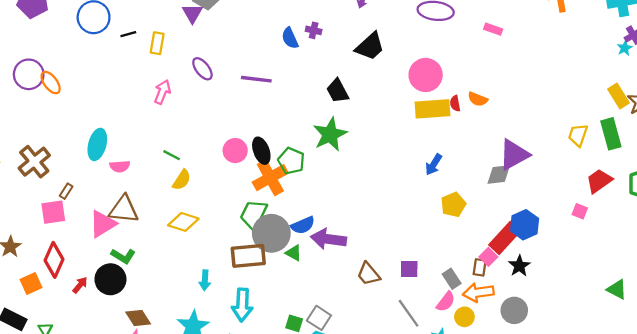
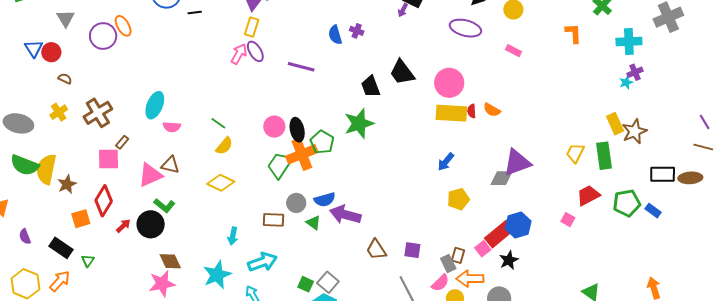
yellow rectangle: (157, 43) -> (252, 27), moved
black trapezoid: (370, 46) -> (402, 72), moved, turned 88
orange ellipse: (51, 83) -> (123, 26), moved
pink arrow: (162, 92) -> (239, 54), moved
brown triangle: (124, 209) -> (170, 165), size x0.7
green trapezoid: (254, 215) -> (280, 165), moved
gray circle: (271, 233) -> (296, 203), size x0.6
brown rectangle: (248, 256) -> (274, 220), size x0.7
brown rectangle: (480, 267) -> (458, 255), moved
cyan arrow: (242, 305) -> (263, 262), turned -120

